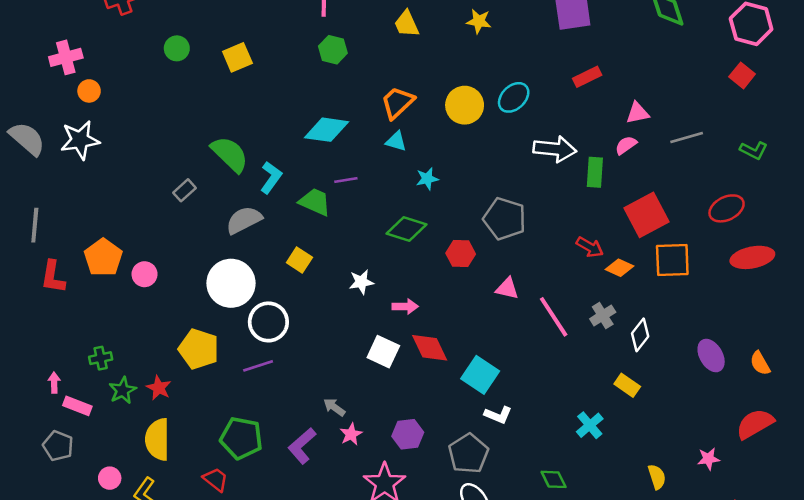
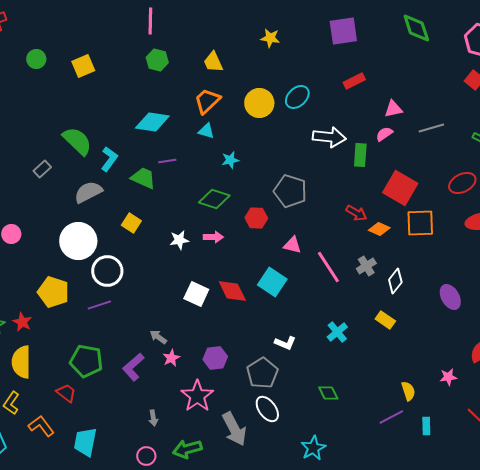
yellow trapezoid: (407, 24) -> (213, 62), moved
red square: (647, 215) -> (400, 188), turned -32
pink arrow: (405, 306) -> (213, 237), moved
cyan square: (480, 375) -> (272, 282), moved
cyan cross: (590, 425) -> (337, 332), moved

